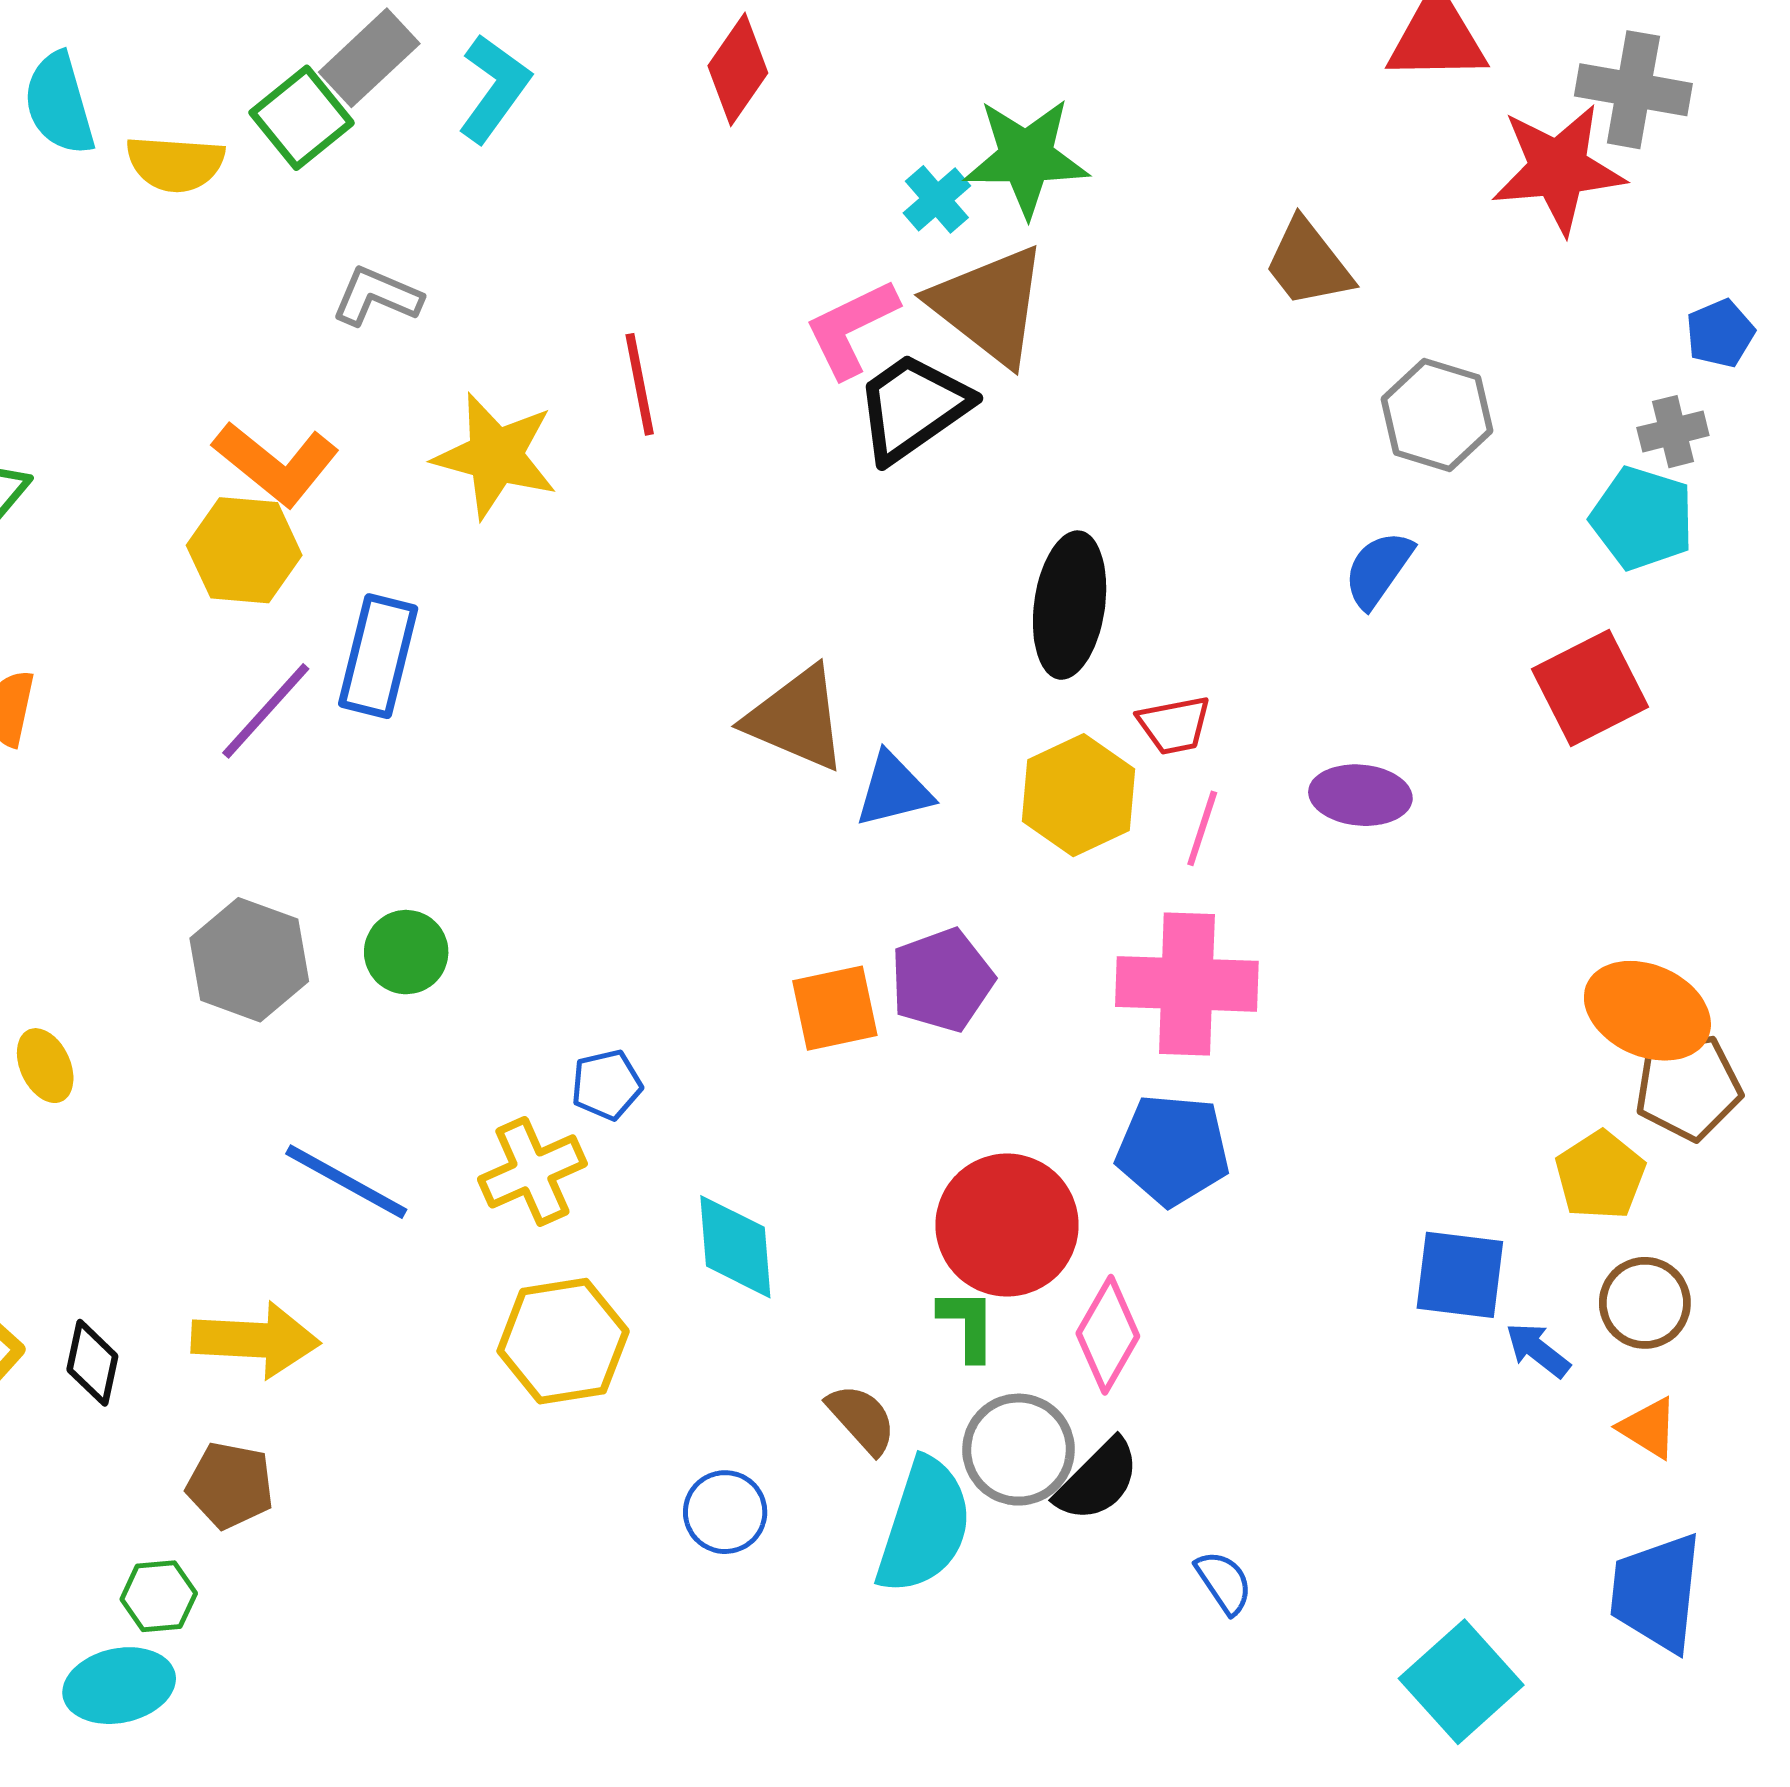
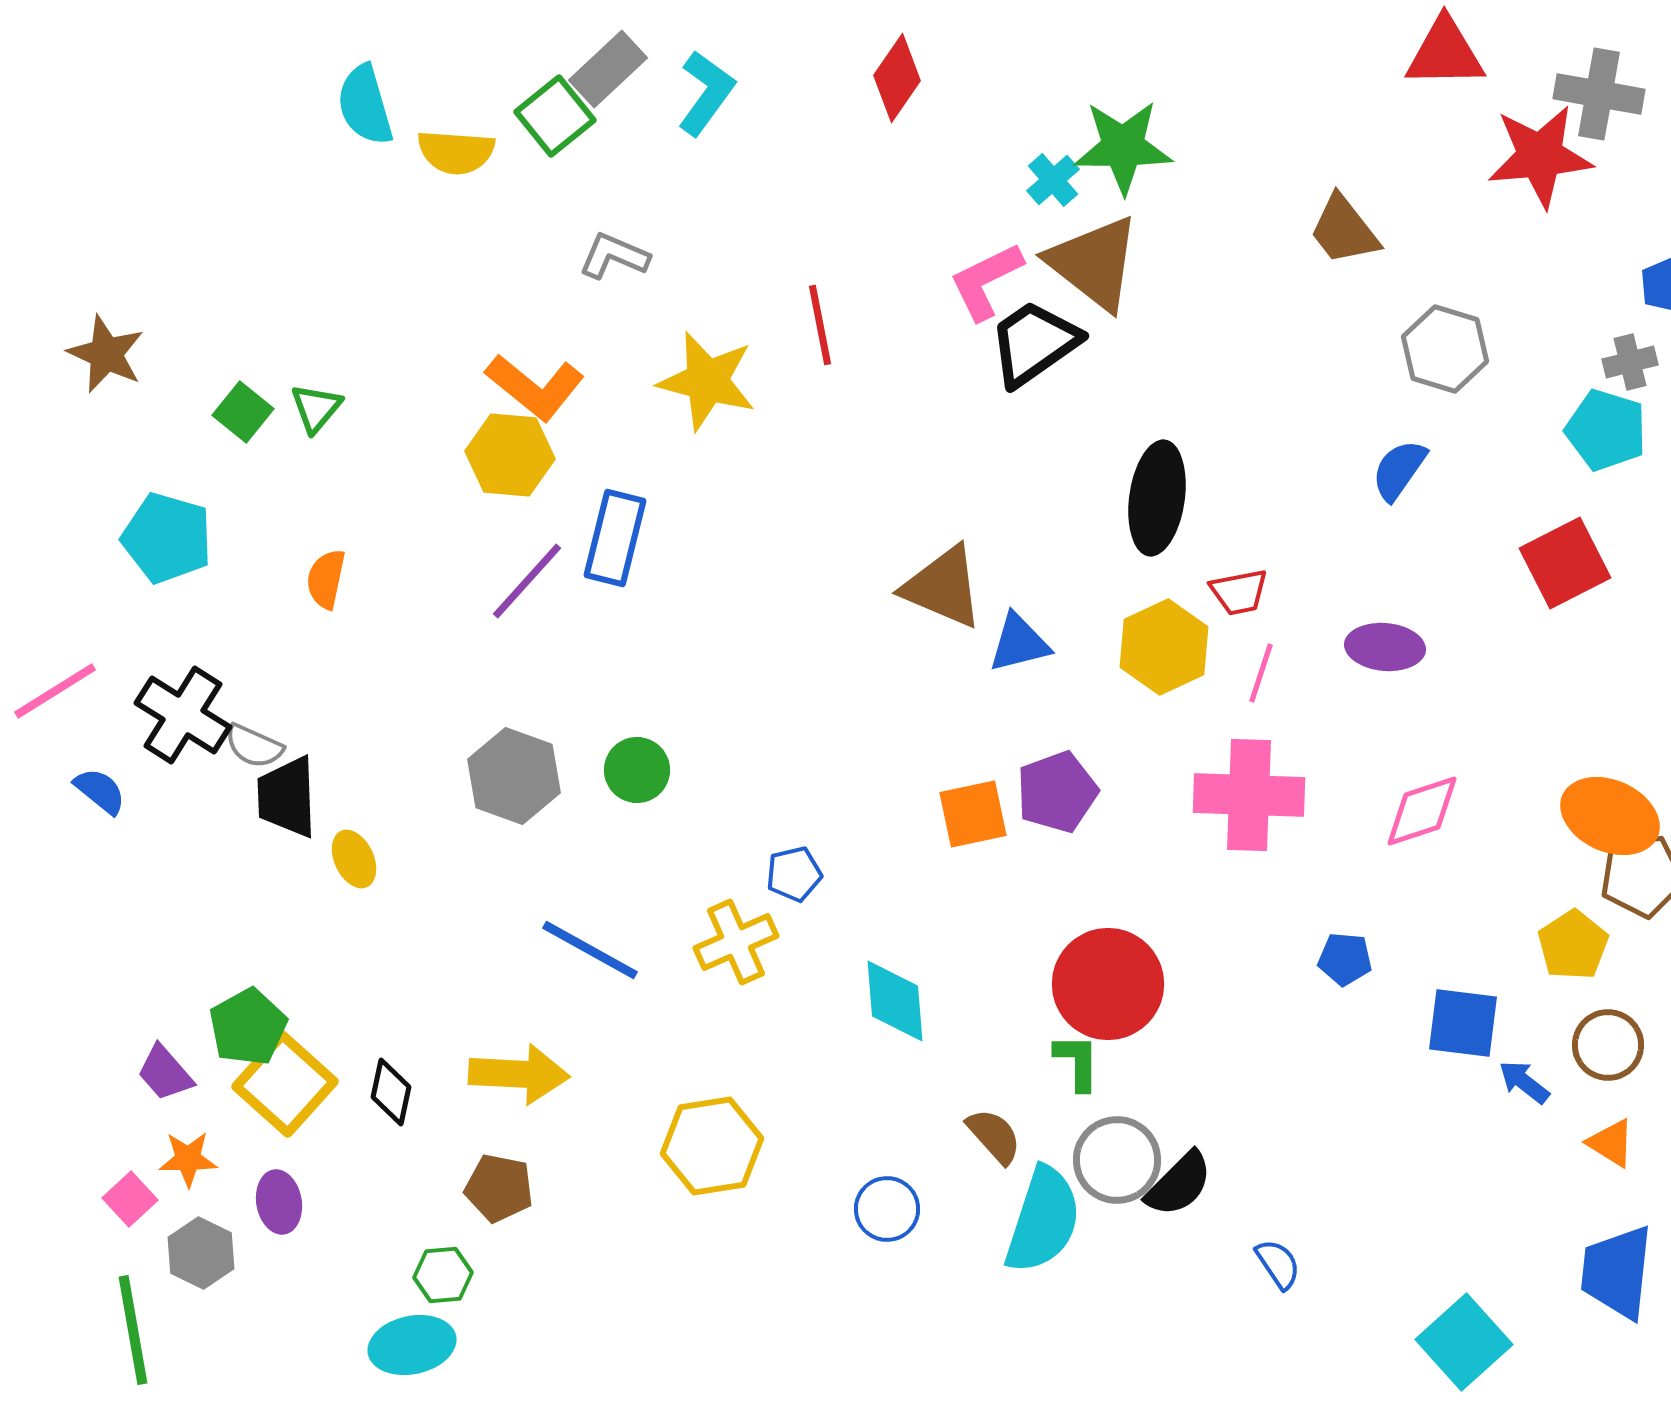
blue pentagon: (1173, 1150) -> (1345, 959), moved, size x0.6
pink diamond: (1108, 1335) -> (1422, 811), moved, turned 42
yellow hexagon: (563, 1341) -> (712, 1146), moved

